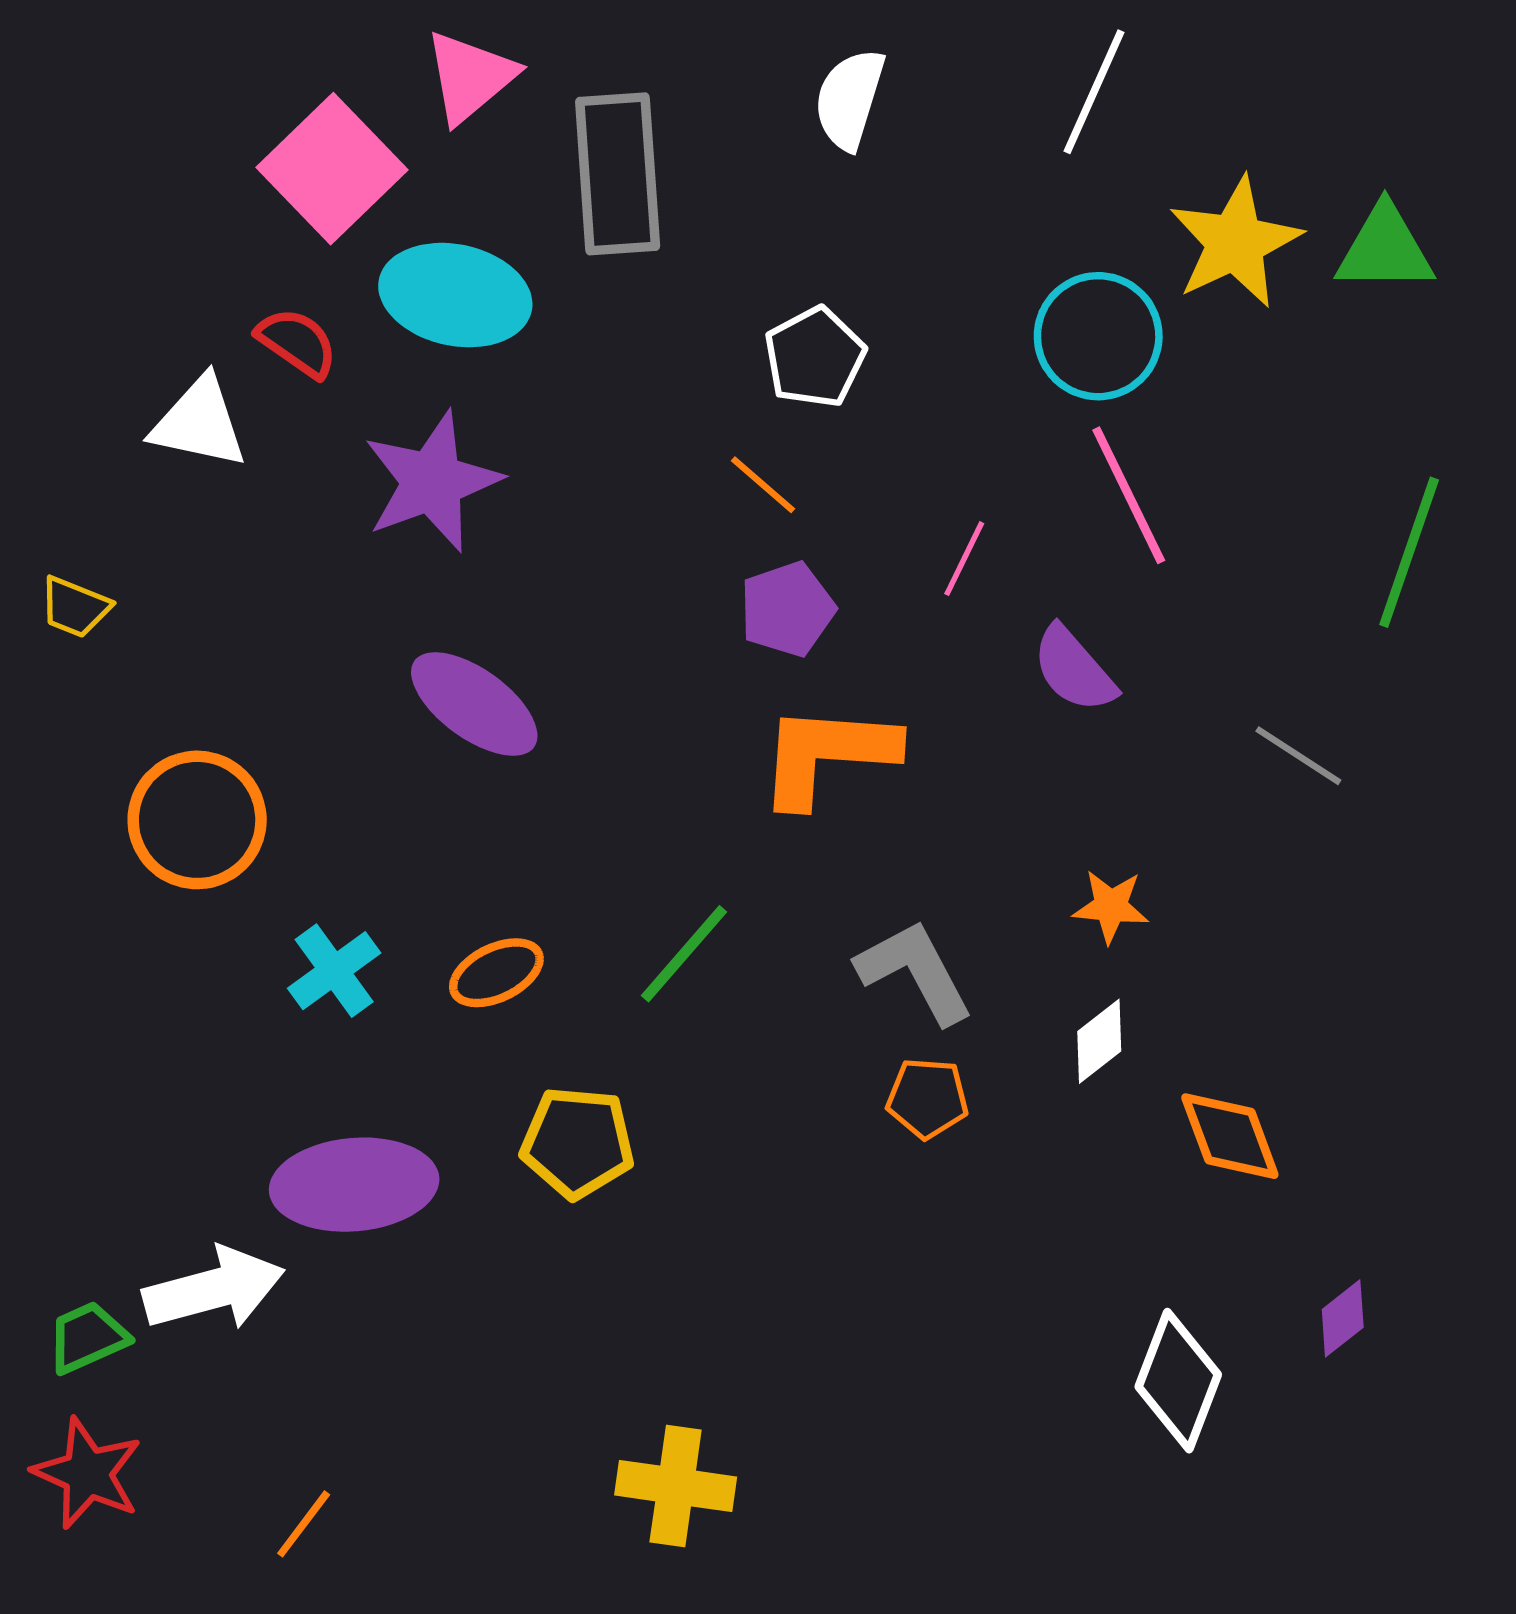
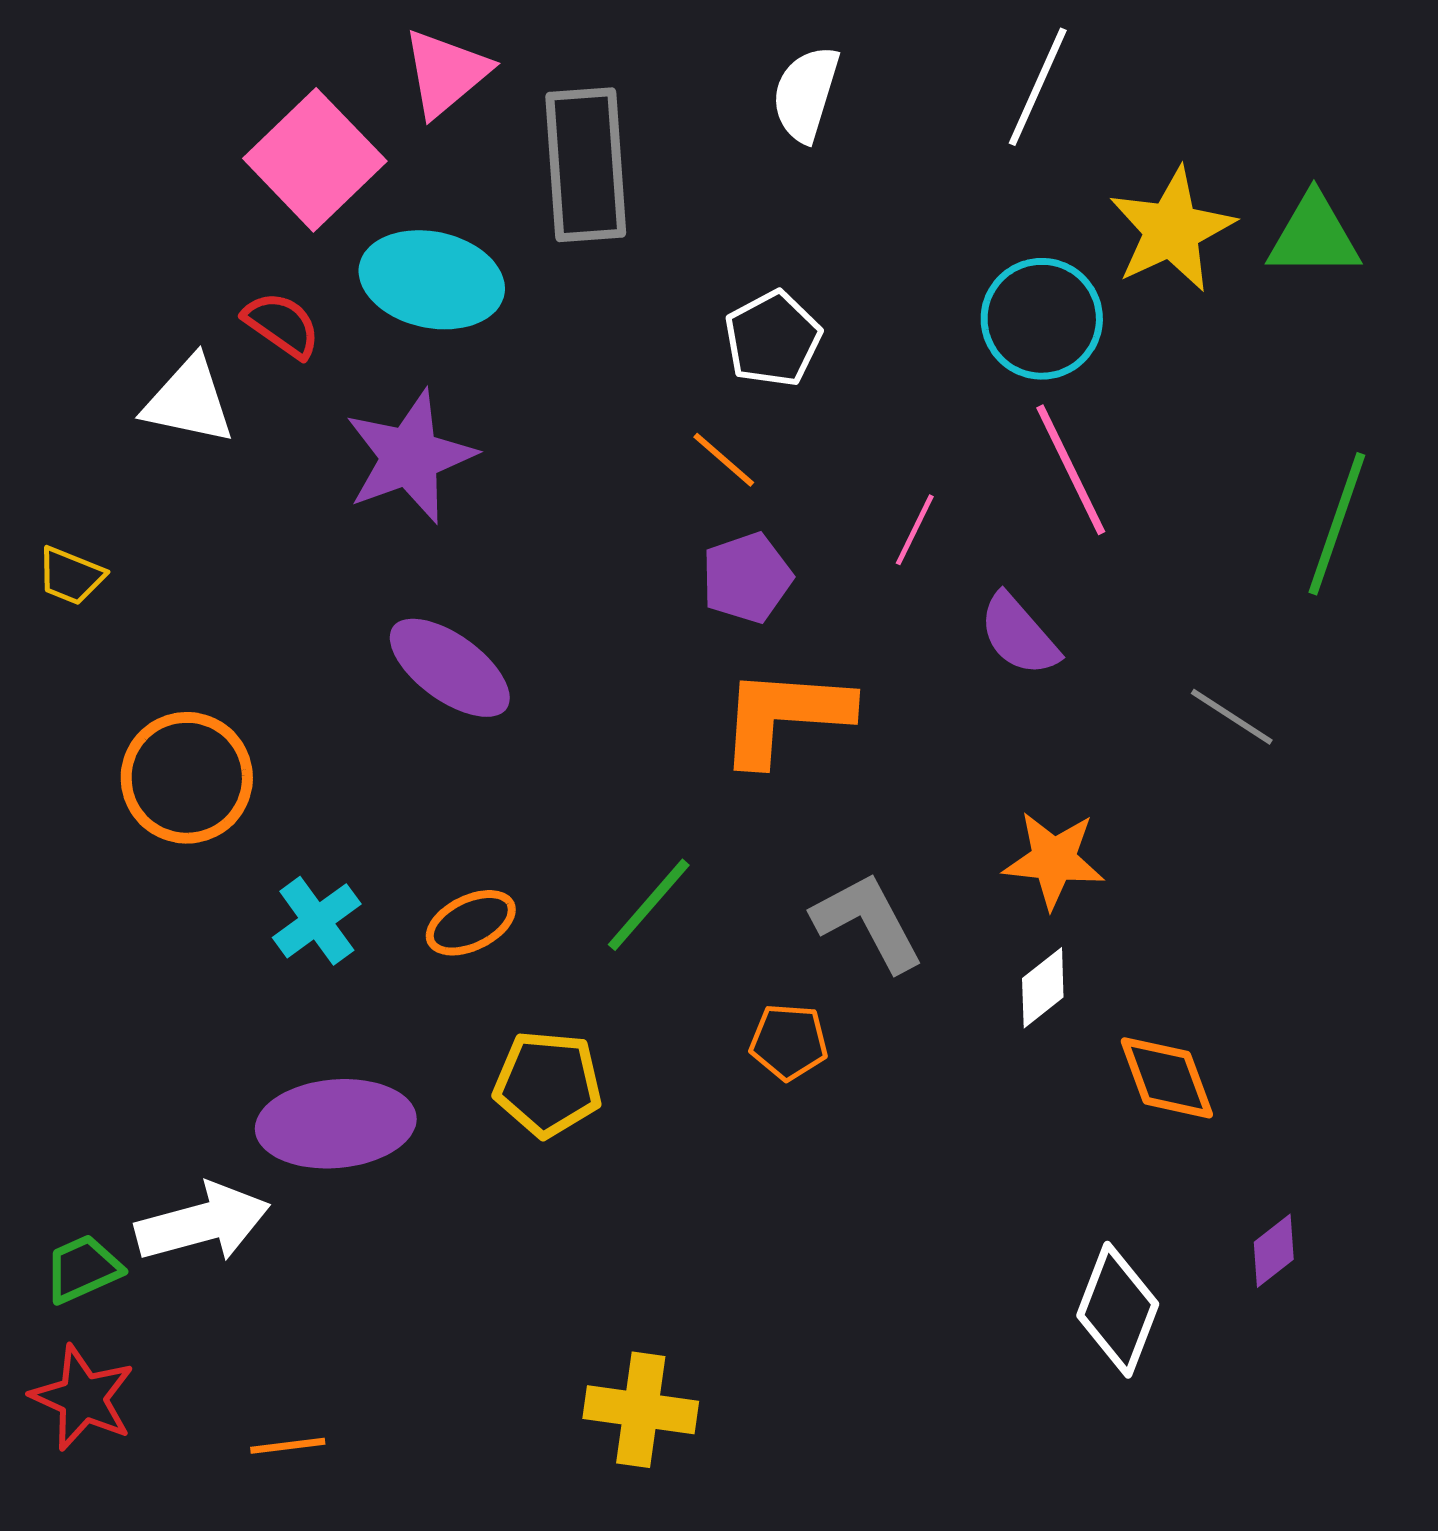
orange star: (1111, 906) -> (1054, 860), size x1.4
orange pentagon: (927, 1098) -> (789, 1042), moved
orange line: (304, 1524) -> (288, 1446), turned 46

